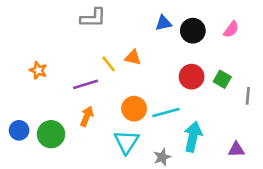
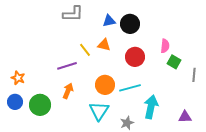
blue triangle: (163, 23) -> (109, 21), moved
pink semicircle: (231, 29) -> (165, 46), moved, turned -32
black circle: (193, 31) -> (130, 24), moved
orange star: (38, 70) -> (18, 78), moved
red circle: (192, 77) -> (135, 57), moved

